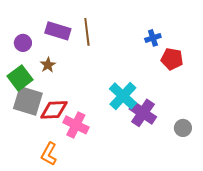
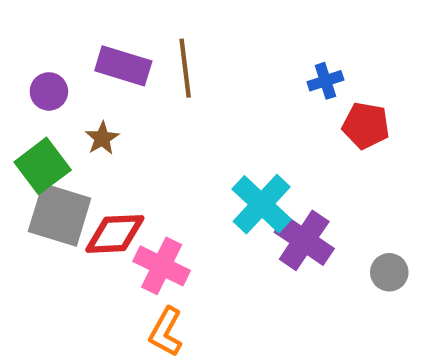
orange L-shape: (49, 154) -> (166, 332), moved

